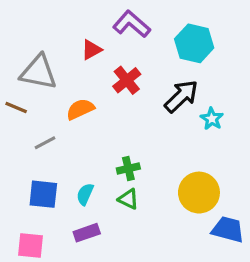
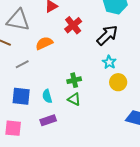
cyan star: (212, 119) -> (109, 62), moved
yellow circle: (199, 193) -> (118, 82), moved, size x0.7
cyan semicircle: (85, 194) -> (47, 96), turned -40

